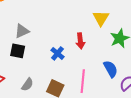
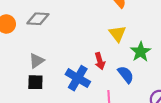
blue cross: (57, 53) -> (78, 78), size x1.6
blue semicircle: (111, 69) -> (126, 75), moved

